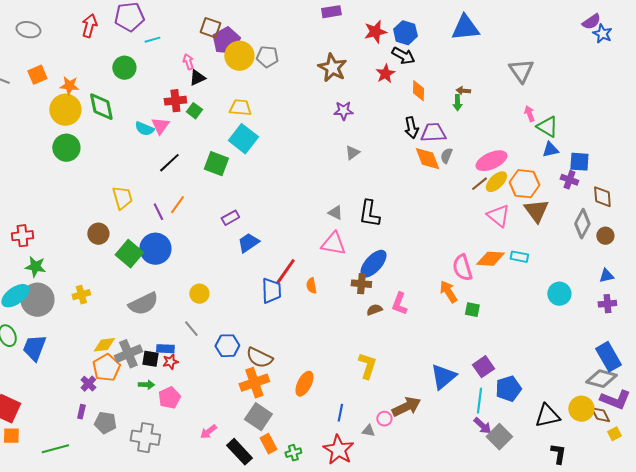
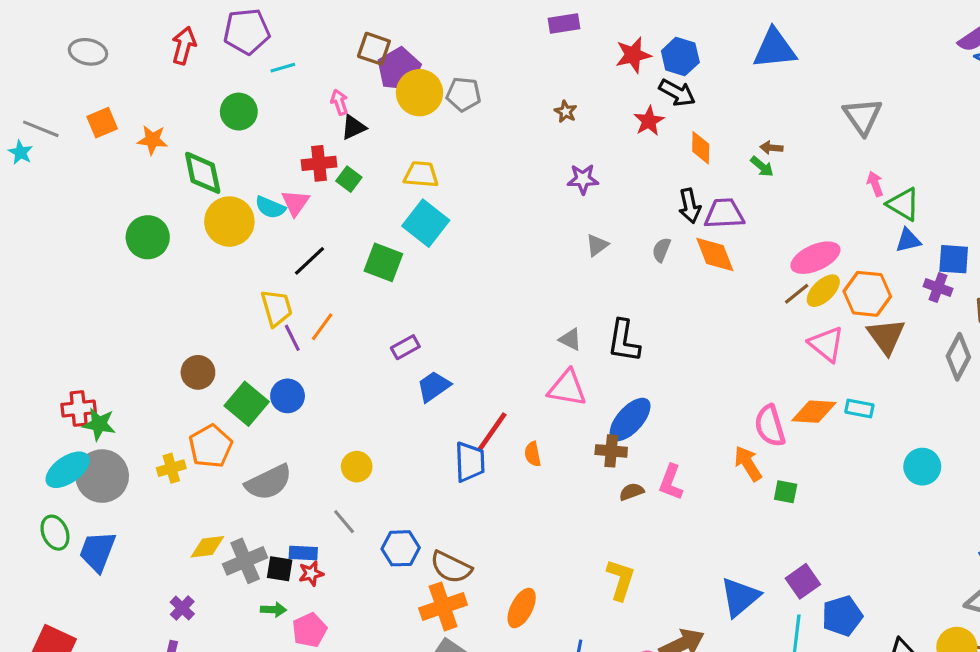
brown star: (332, 68) -> (566, 112), size x0.5
green arrow: (457, 103) -> (762, 167), turned -49
yellow circle: (65, 110) -> (229, 222), moved
gray semicircle: (446, 156) -> (661, 250), moved
yellow trapezoid: (122, 198) -> (277, 308), moved
red cross: (22, 236) -> (79, 408), moved
blue circle: (155, 249) -> (288, 396), size x0.7
orange pentagon: (106, 368) -> (211, 446), moved

